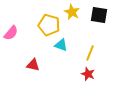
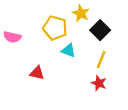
black square: (99, 15) -> (100, 30), moved, turned 36
pink semicircle: (11, 33) -> (12, 37), turned 63

